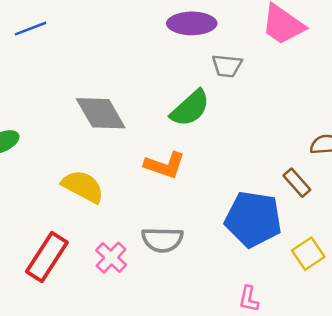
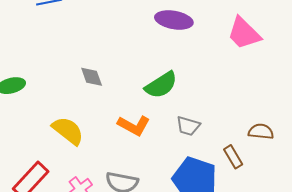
gray trapezoid: (227, 66) -> (188, 126), moved
gray diamond: (101, 113) -> (92, 77), size x0.6

